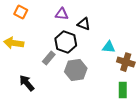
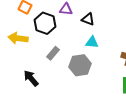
black hexagon: (66, 42) -> (45, 23), moved
cyan triangle: (109, 47) -> (92, 42), moved

